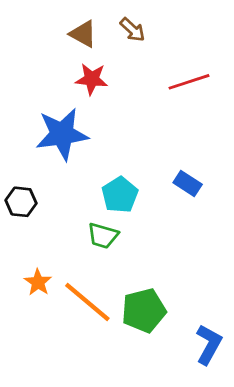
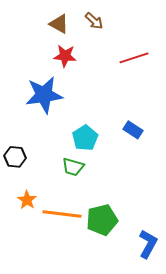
black hexagon: (21, 202) -> (15, 157), moved
orange line: (87, 302) -> (62, 214), turned -33

